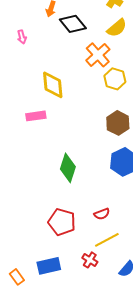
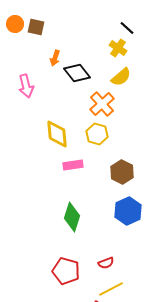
pink arrow: (22, 37) -> (26, 86), size x1.6
yellow hexagon: (115, 79) -> (97, 134), moved
pink rectangle: (36, 116) -> (73, 165), moved

